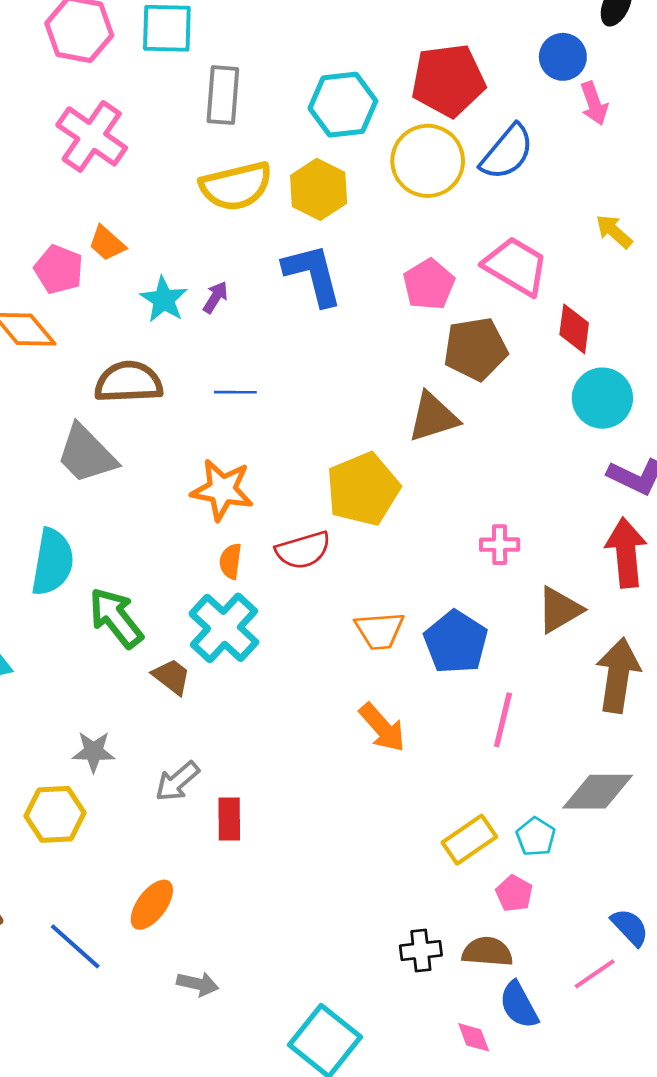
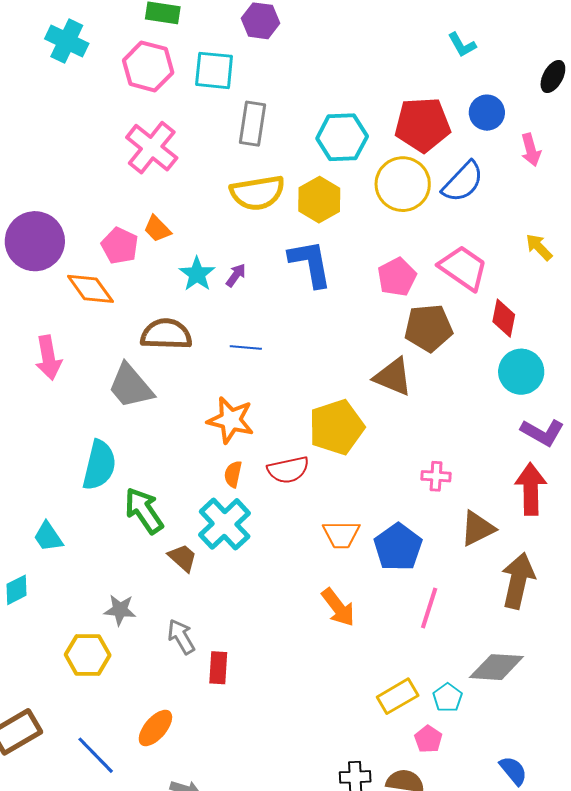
blue circle: (563, 57) -> (487, 113), moved
brown triangle: (433, 417) -> (393, 377), turned 36
gray arrow: (177, 781) -> (181, 637), turned 96

